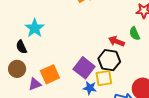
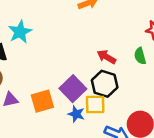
red arrow: (116, 41) -> (106, 57), moved
orange square: (50, 74) -> (42, 101), moved

